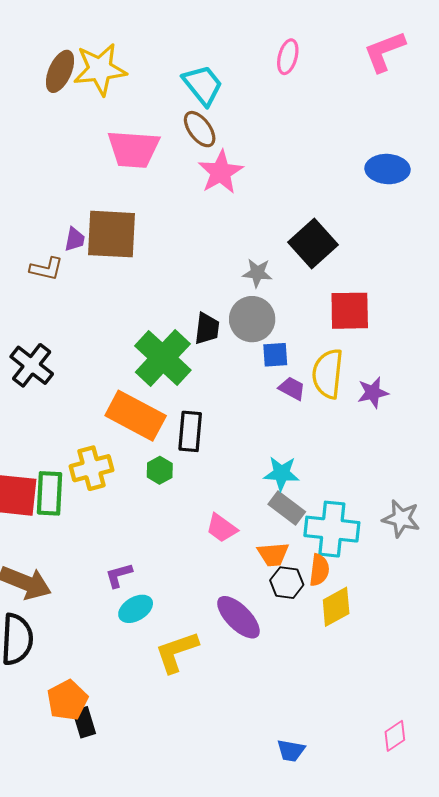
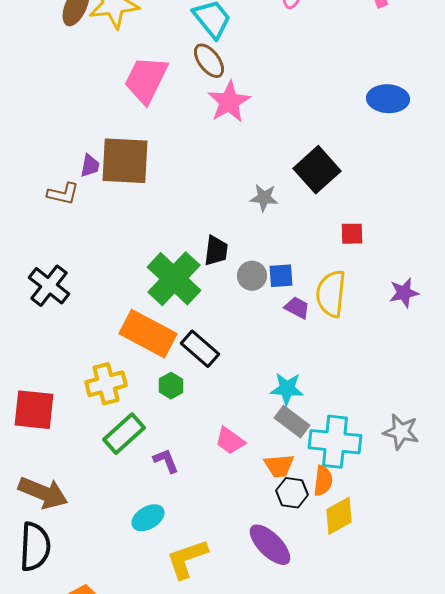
pink trapezoid: (133, 149) -> (146, 80), turned 112
red square: (350, 311) -> (352, 234), size x0.6
gray circle: (252, 319) -> (252, 276), moved, size x0.7
purple star: (373, 393) -> (404, 293), moved
black rectangle: (190, 431) -> (200, 349), turned -54
green rectangle: (50, 493) -> (124, 434), moved, turned 45
purple L-shape: (119, 575) -> (166, 461), moved, turned 84
purple ellipse: (238, 617) -> (270, 545), moved

